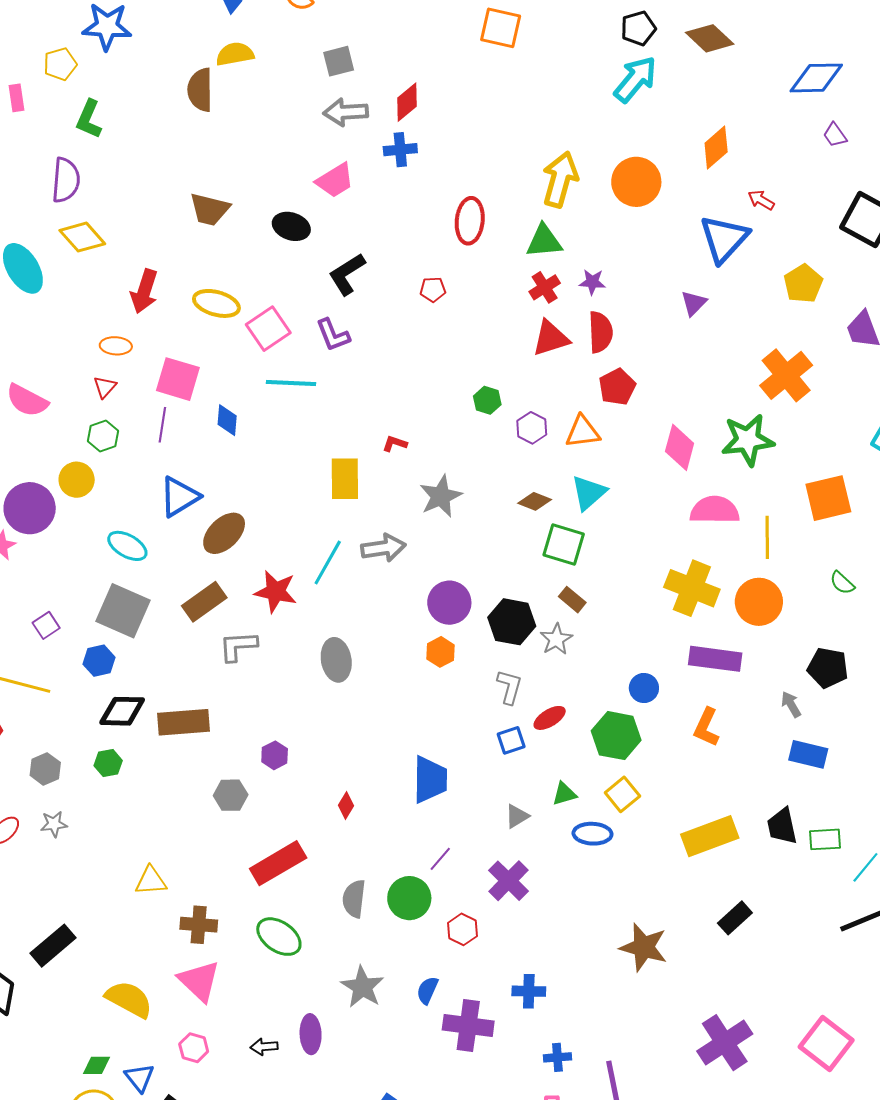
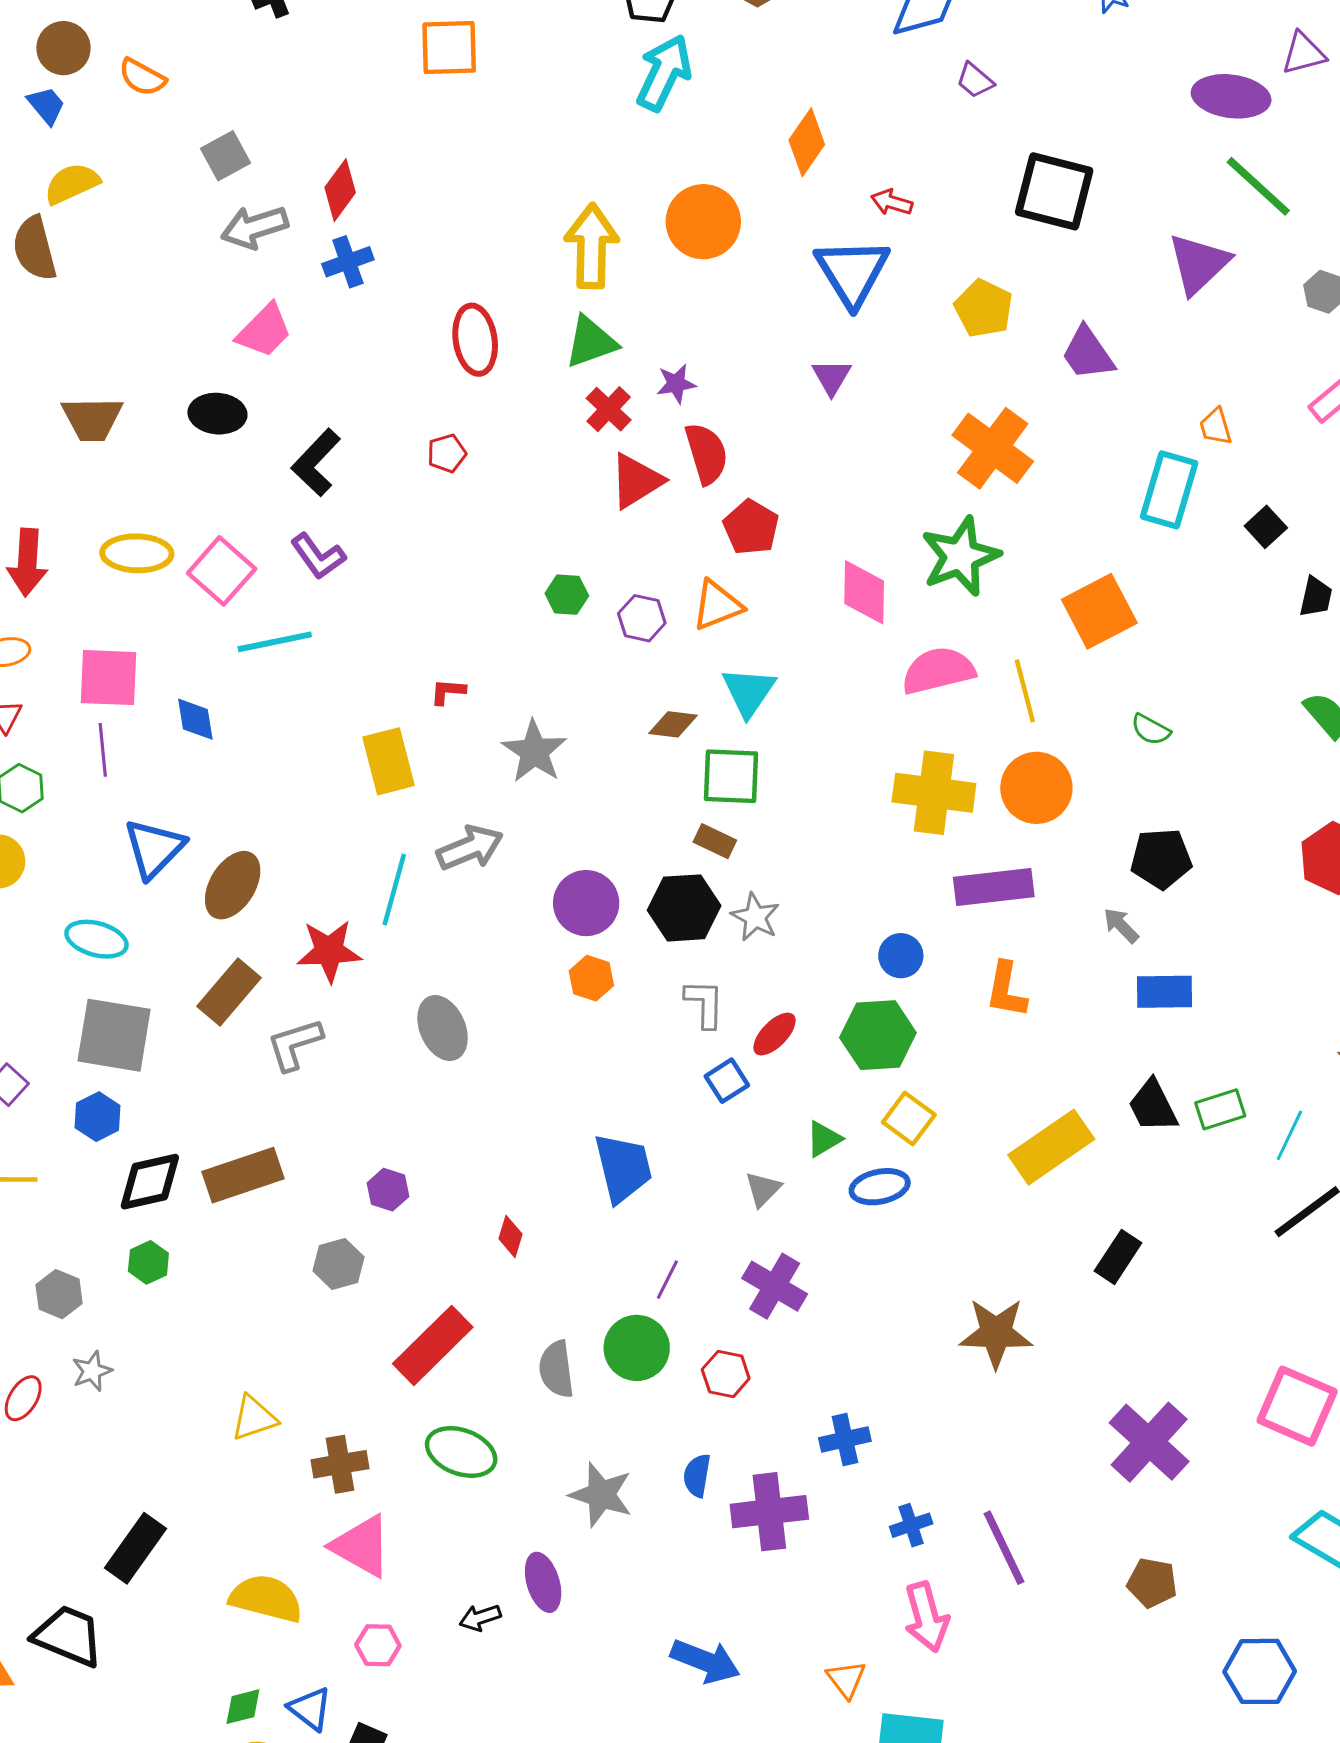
brown rectangle: (572, 600) -> (715, 841), moved

